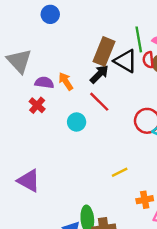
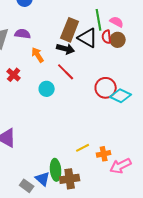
black arrow: (99, 74) -> (66, 49), turned 60
purple semicircle: (44, 83) -> (23, 34), moved
yellow line: (120, 172) -> (83, 148), moved

